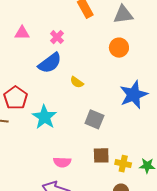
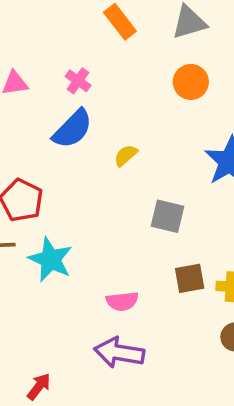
yellow semicircle: (77, 82) -> (126, 155), turned 112
cyan star: (44, 117) -> (51, 259), moved

